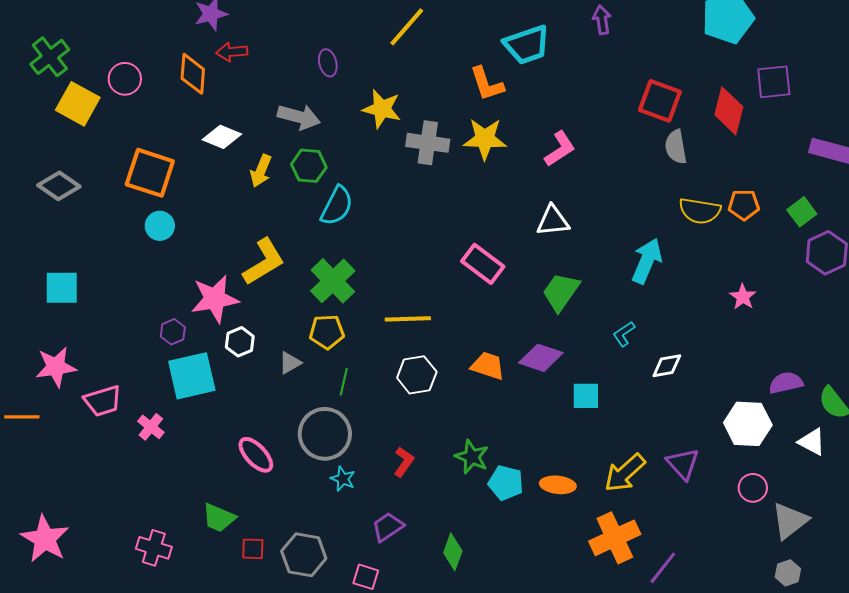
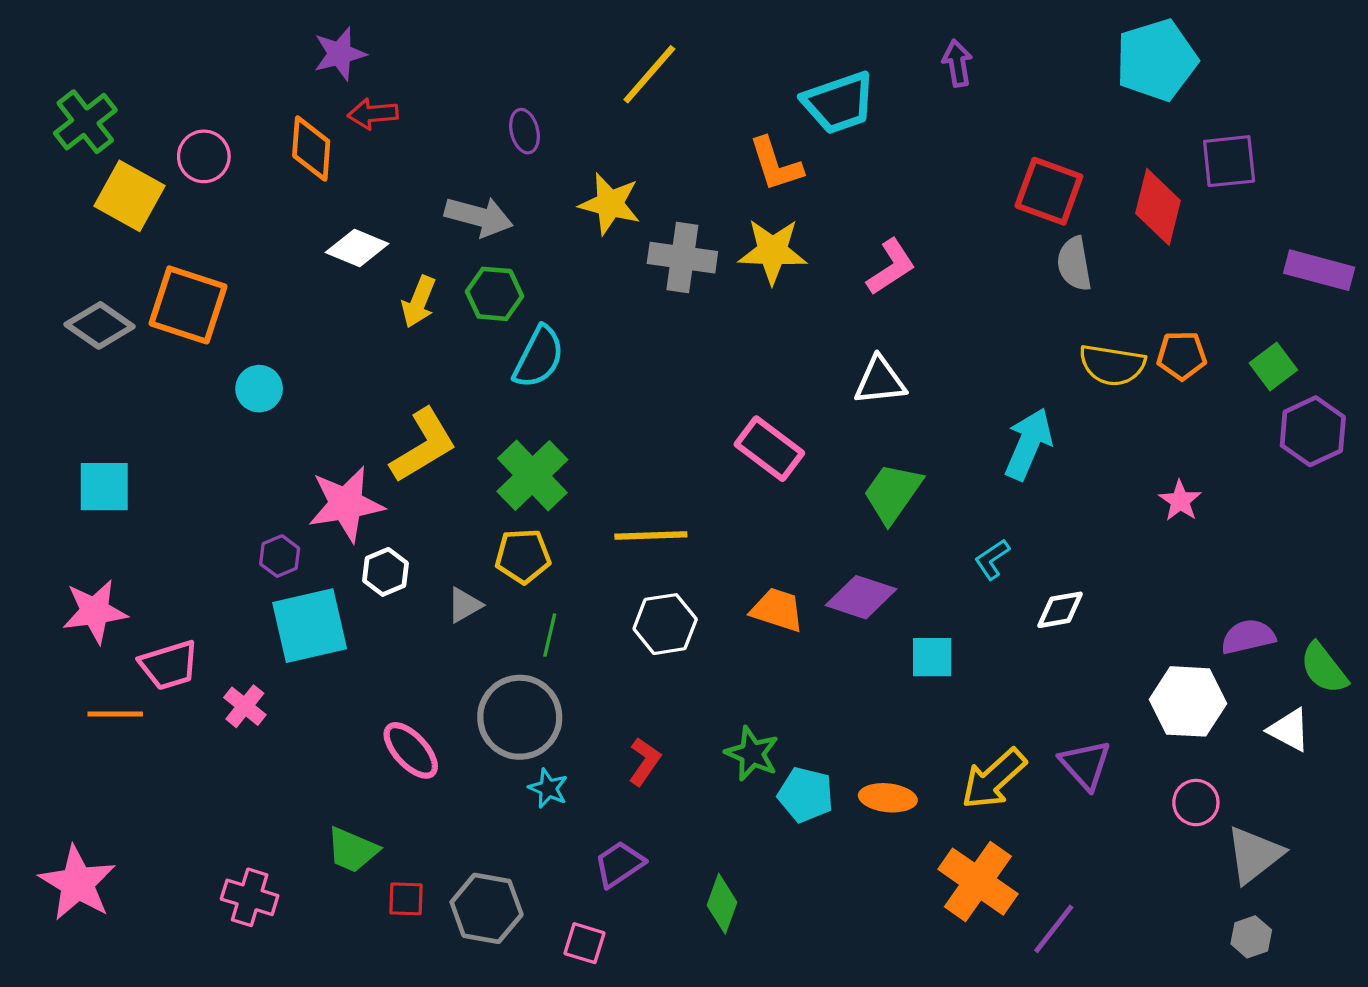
orange square: (150, 173) -> (188, 305), moved
orange line: (22, 417) -> (115, 714), moved
orange cross: (615, 538) -> (978, 882), turned -30

